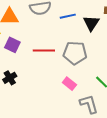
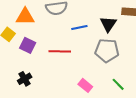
blue line: (68, 16) -> (79, 28), moved
gray pentagon: (75, 53) -> (107, 51), moved

